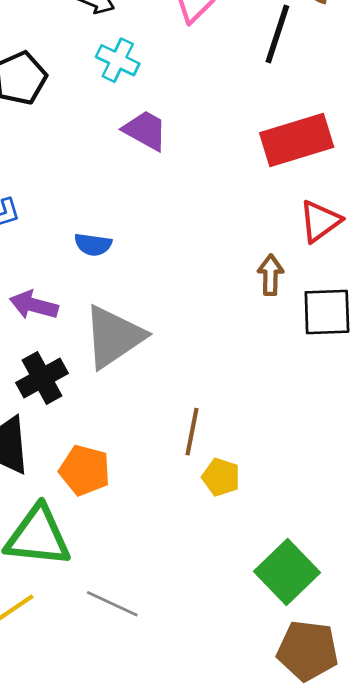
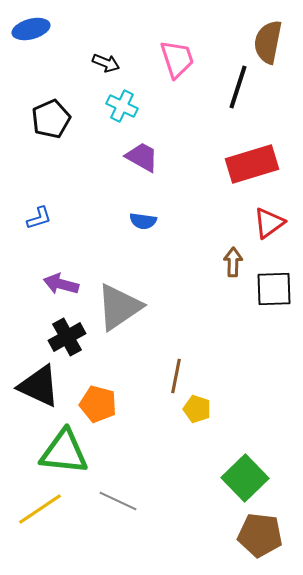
blue semicircle: (93, 245) -> (143, 221), moved

